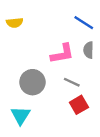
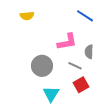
gray semicircle: (88, 50) -> (89, 52), moved
cyan triangle: (21, 116) -> (51, 94), moved

